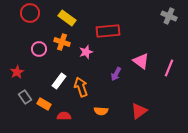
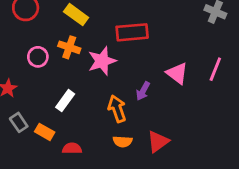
pink star: (86, 52) -> (102, 61), size x1.5
pink line: (169, 68) -> (215, 69), moved
orange arrow: (81, 87) -> (117, 109), moved
red triangle: (139, 111) -> (158, 142), moved

